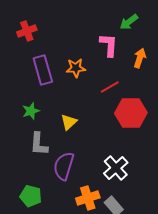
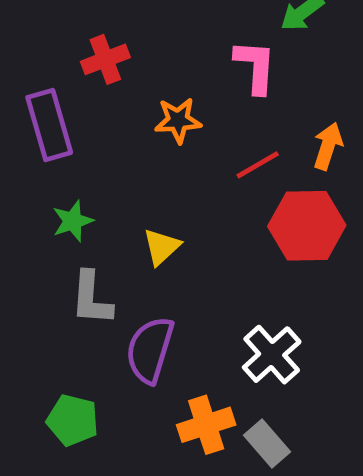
red cross: (27, 31) -> (105, 59), moved
orange arrow: (140, 58) -> (328, 146), moved
purple rectangle: (43, 70) -> (49, 125), moved

